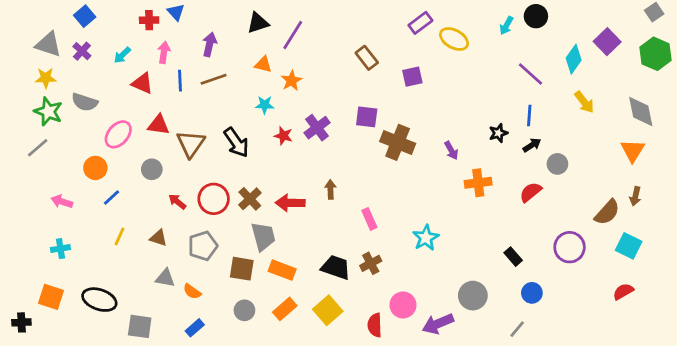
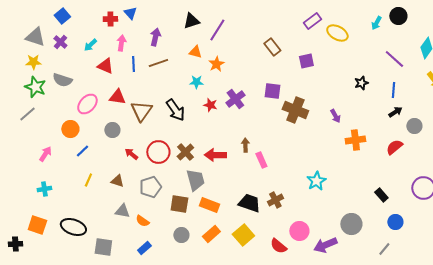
black star: (498, 133) -> (361, 83), moved
pink arrow: (62, 202) -> (45, 154), turned 105
pink rectangle: (369, 219) -> (261, 160), moved
red semicircle: (375, 325) -> (278, 246), turned -48

